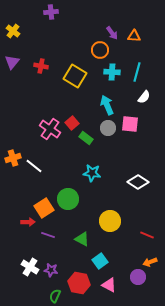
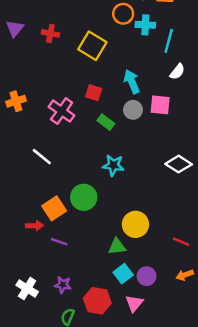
cyan cross: (112, 72) -> (145, 25), moved
red square: (72, 123) -> (94, 93), moved, turned -32
orange cross: (13, 158) -> (16, 101), moved
white diamond: (138, 182) -> (179, 164), moved
green triangle: (82, 239) -> (117, 247), moved, turned -35
white cross: (30, 267) -> (27, 288), moved
purple circle: (138, 277) -> (147, 276), moved
pink triangle: (109, 285) -> (134, 303), turned 42

